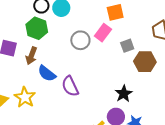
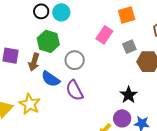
orange square: (115, 12) -> (127, 15), moved
green hexagon: (37, 28) -> (48, 41), moved
gray circle: (80, 40) -> (75, 60), moved

